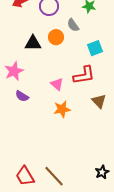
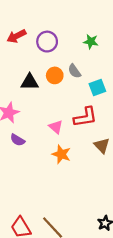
gray semicircle: (73, 25) -> (74, 71), moved
orange star: (62, 109) -> (61, 154), turned 30

